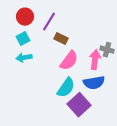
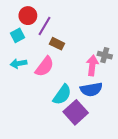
red circle: (25, 17) -> (28, 16), moved
cyan square: (23, 39) -> (17, 35), moved
pink semicircle: (69, 61) -> (44, 67), moved

